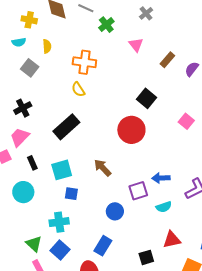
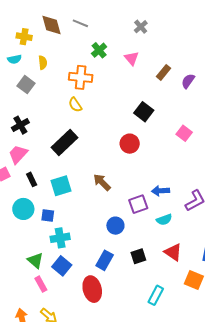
green cross: (106, 25) -> (99, 50), moved
red circle: (131, 130) -> (130, 144), size x0.7
blue square: (71, 194) -> (48, 216), moved
red triangle: (172, 240) -> (173, 252), turned 48
black square: (146, 257) -> (138, 256), moved

